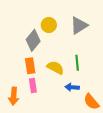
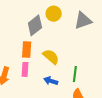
green line: (77, 63) -> (75, 74), moved
blue arrow: (72, 87) -> (51, 81), moved

